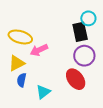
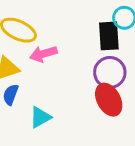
red ellipse: (76, 79) -> (109, 100), moved

